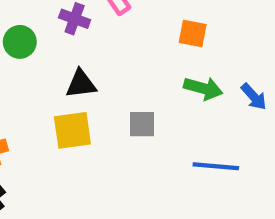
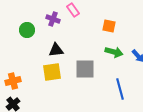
gray square: (142, 124) -> (85, 69), size x1.5
blue line: (216, 166) -> (120, 89), turned 70

